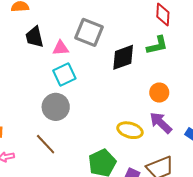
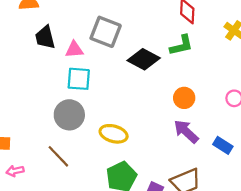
black diamond: (123, 57) -> (144, 59), turned 48
cyan square: (64, 75) -> (79, 79), turned 30
yellow ellipse: (130, 130) -> (114, 134), moved

